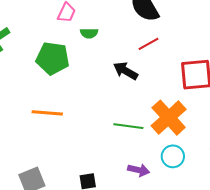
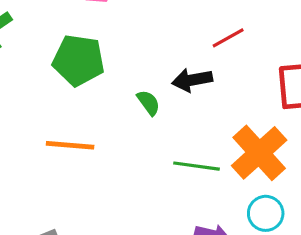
green semicircle: (89, 33) -> (148, 103), moved, turned -126
black arrow: (126, 71) -> (192, 80), turned -40

